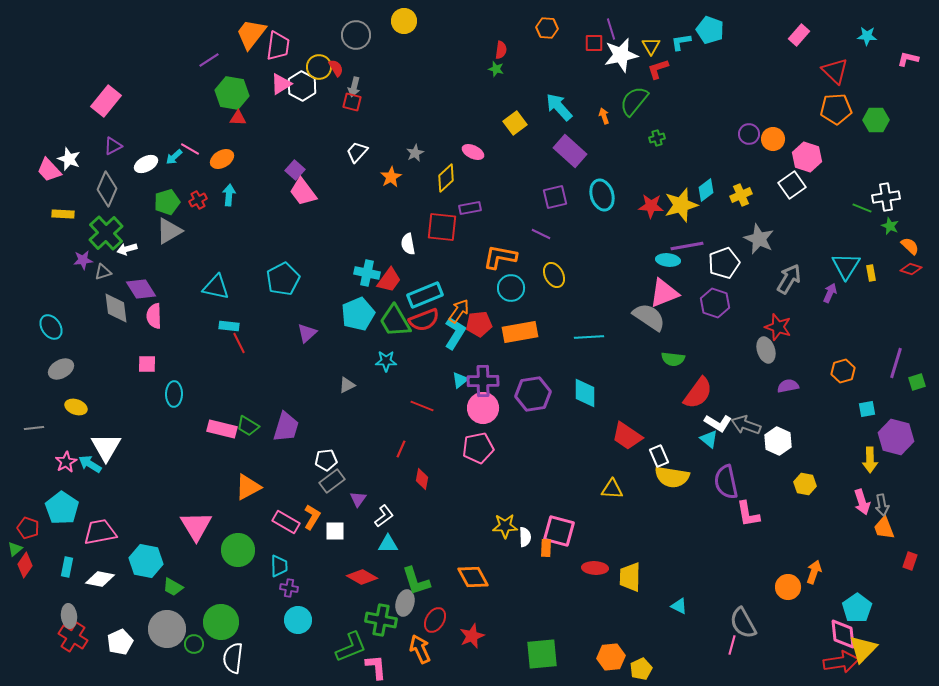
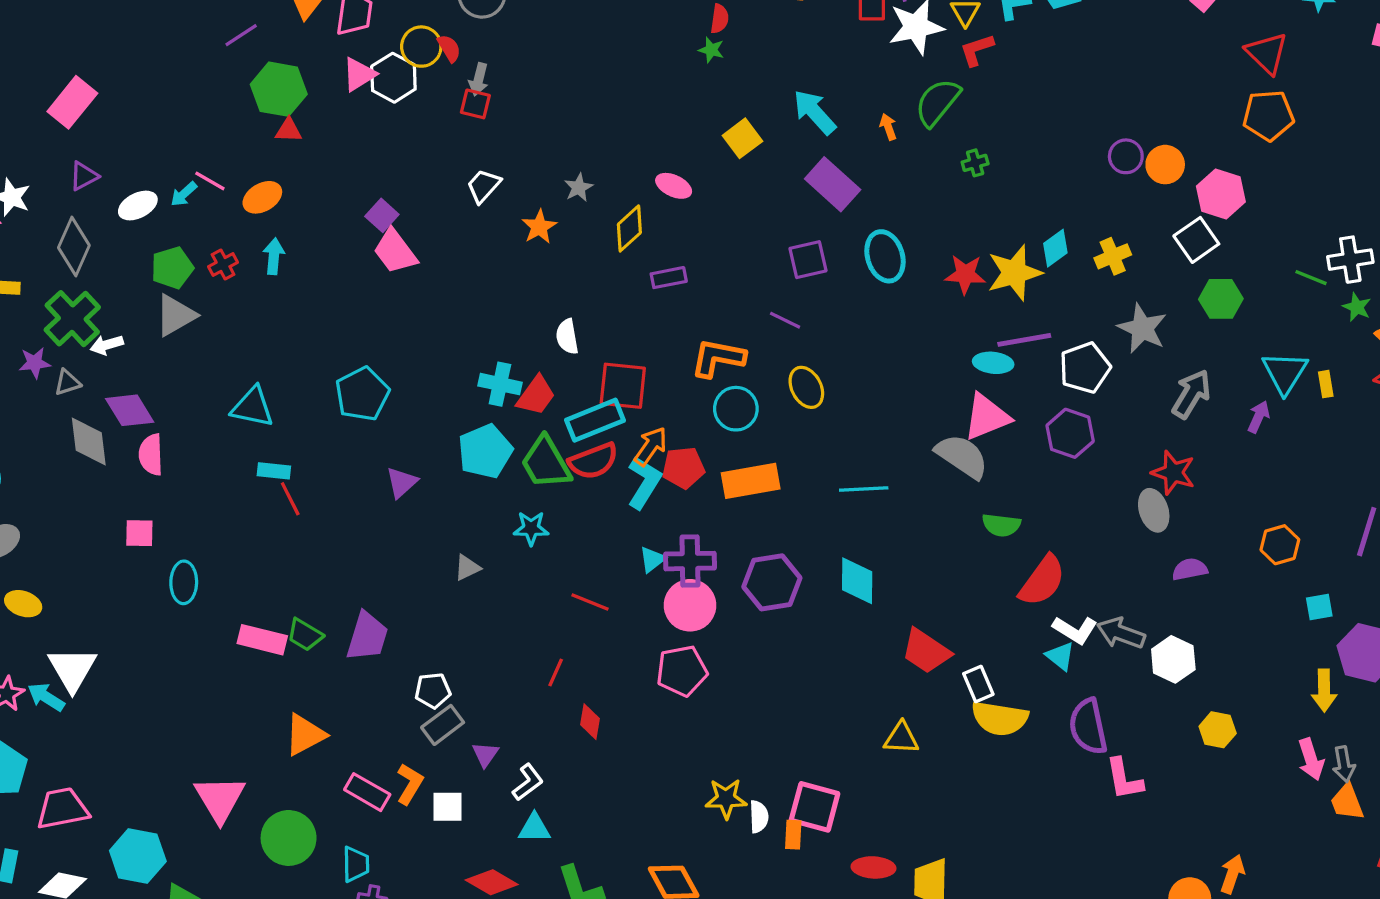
green hexagon: (876, 120) -> (1221, 299), moved
red square: (442, 227) -> (623, 386), moved

